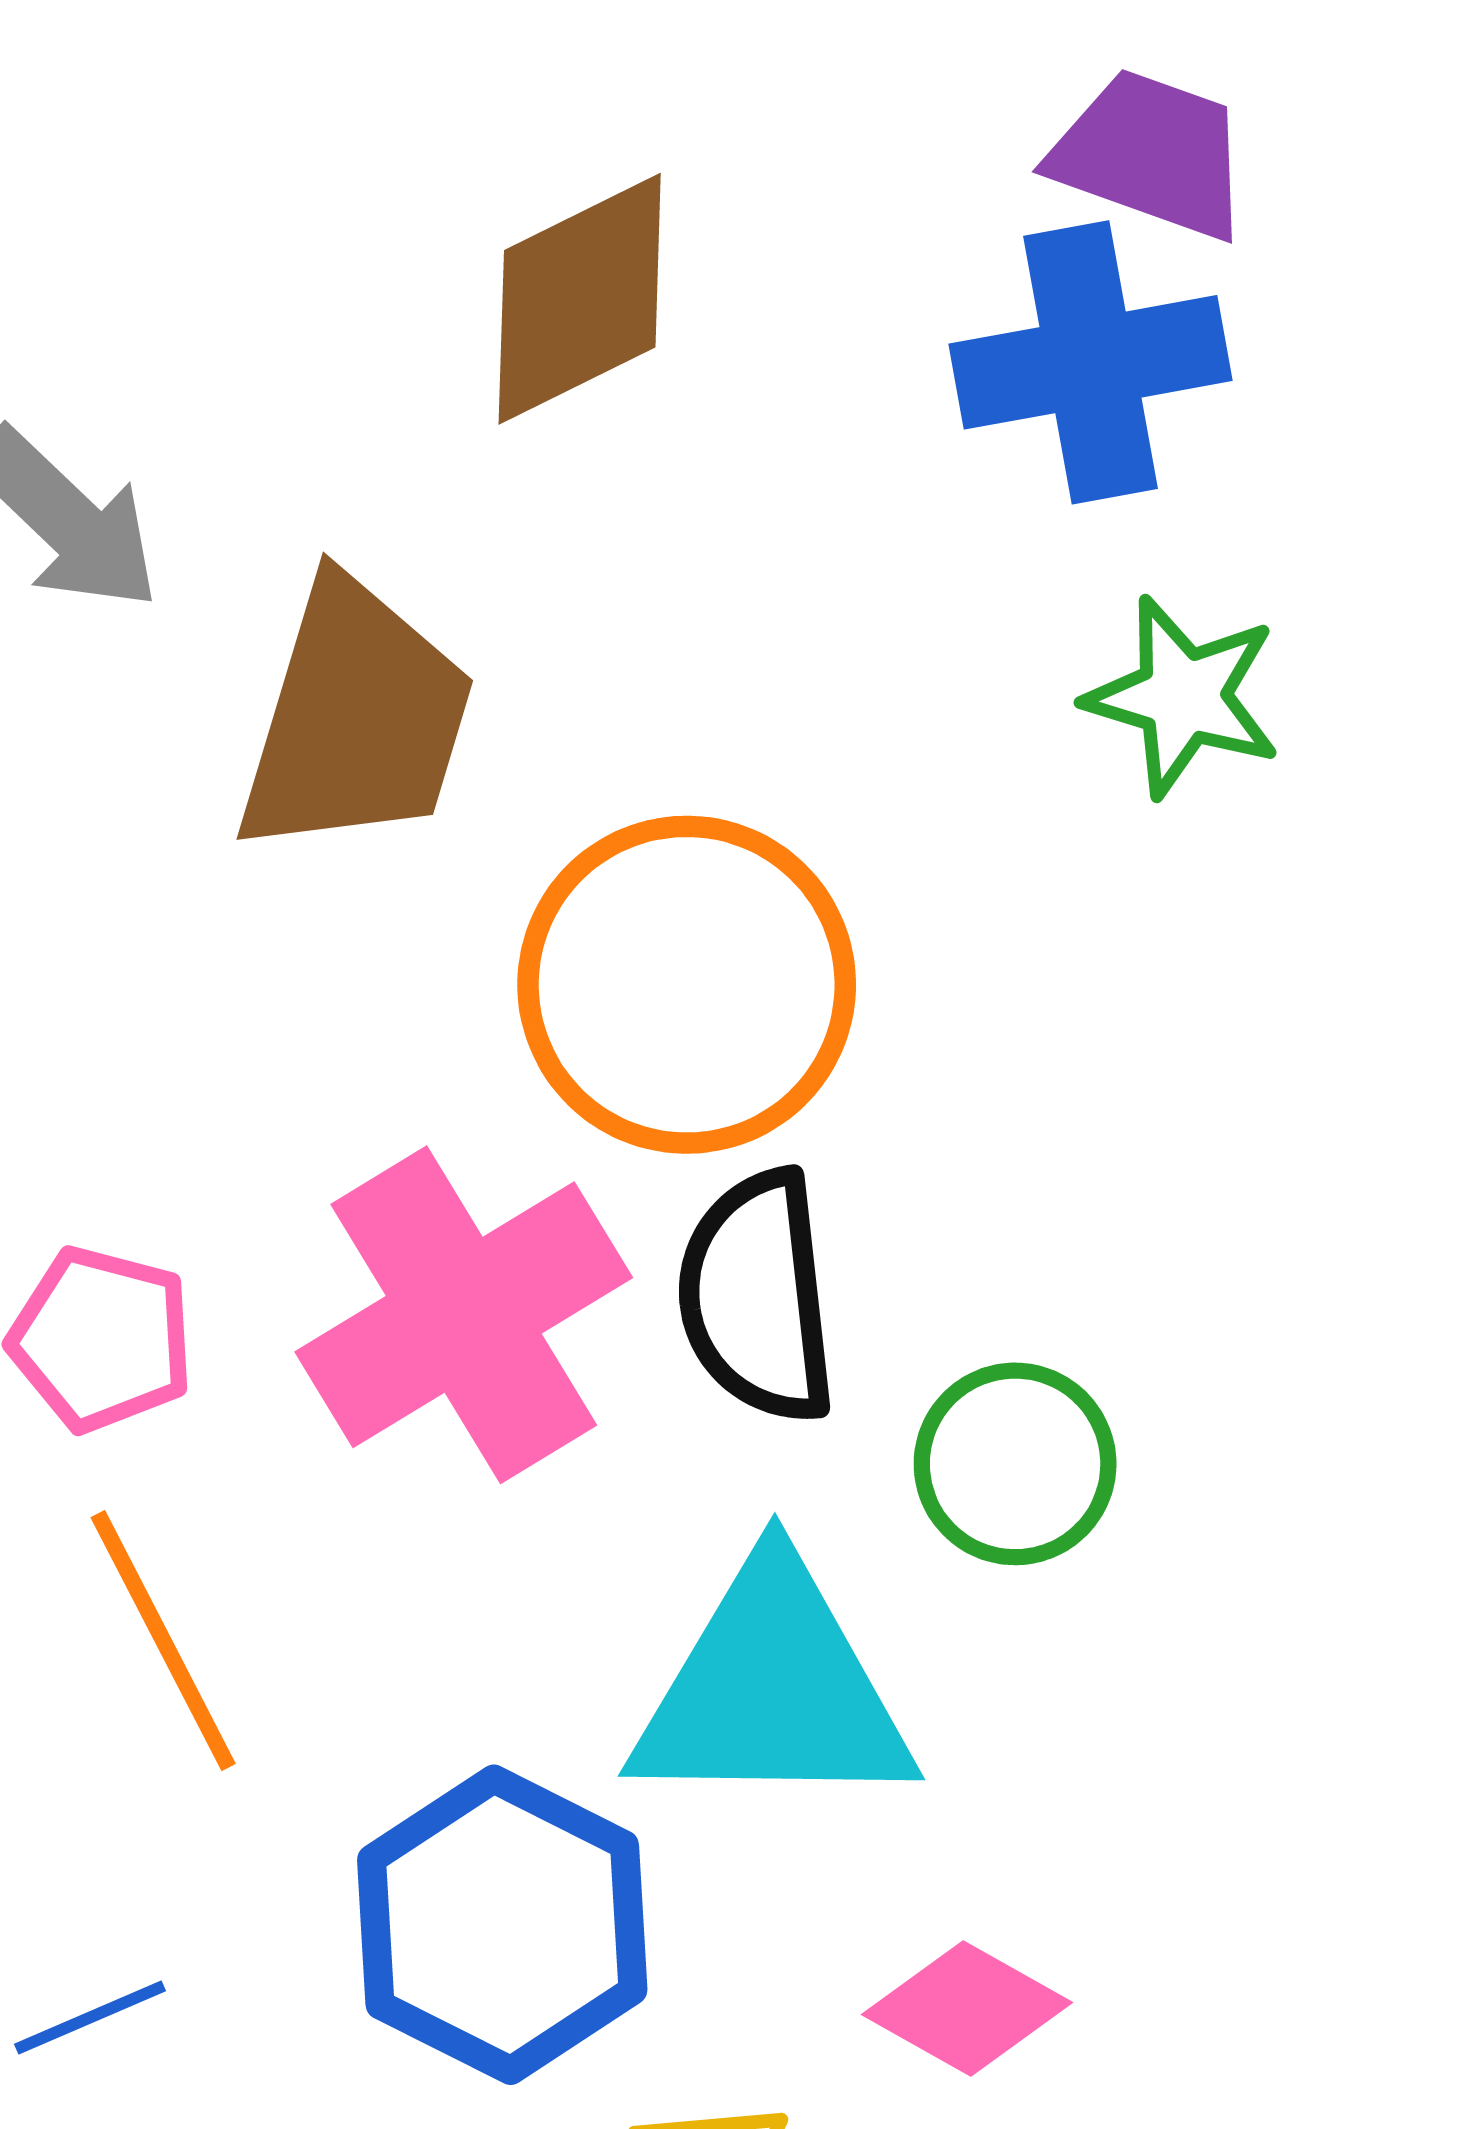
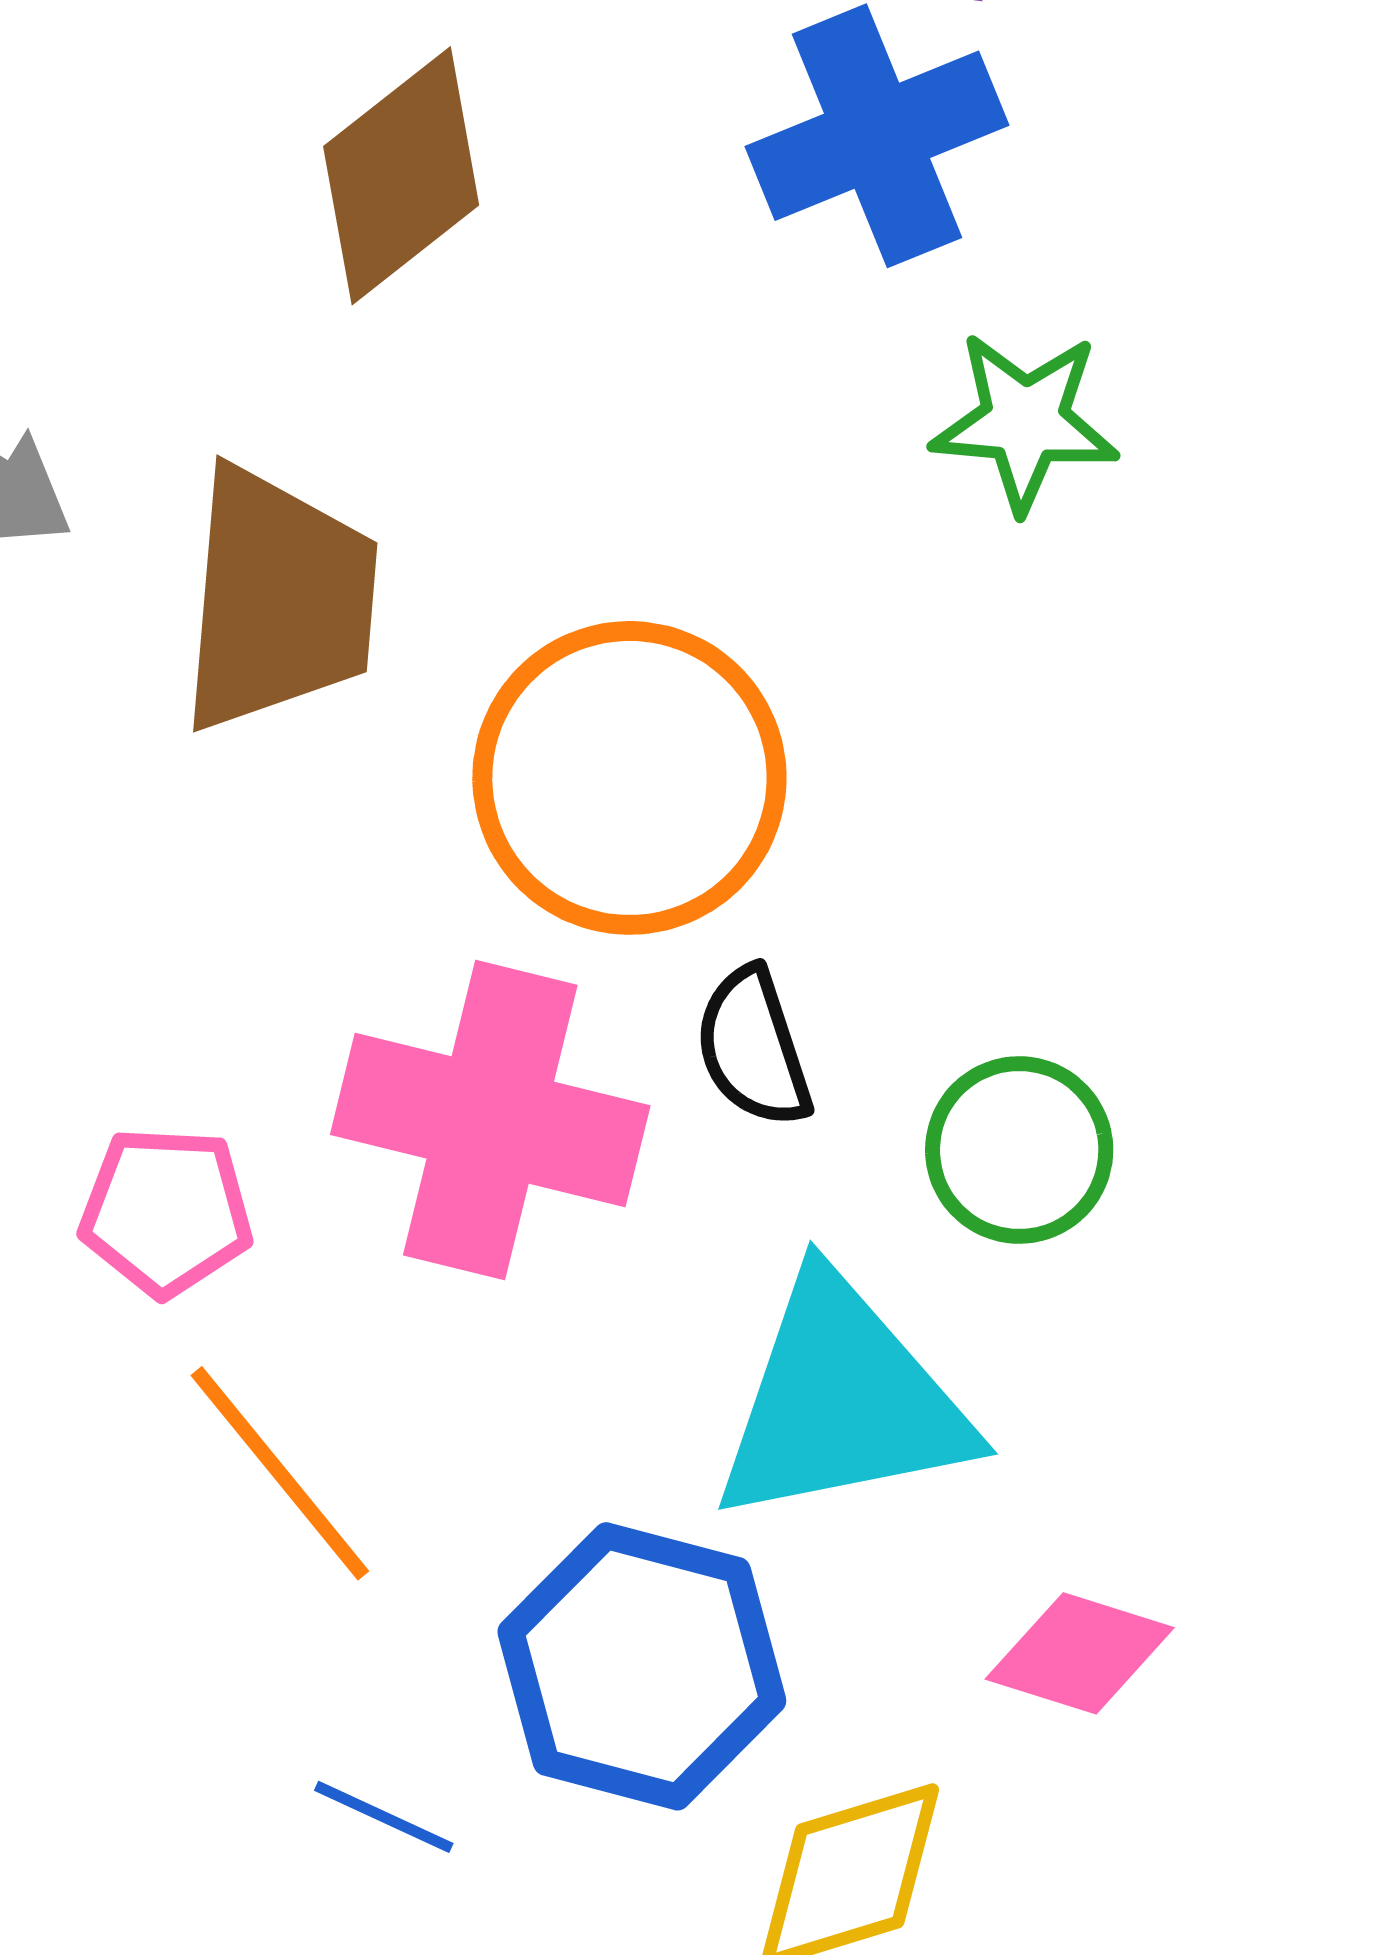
black semicircle: (757, 1297) -> (753, 1048), size x0.7
pink cross: (464, 1315) -> (490, 1120), turned -33
blue line: (90, 2018) -> (384, 1817), moved, turned 60

